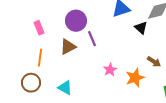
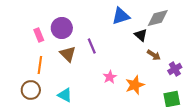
purple circle: (76, 21) -> (62, 28), moved
brown triangle: (68, 47) -> (68, 54), turned -48
brown arrow: (154, 62) -> (154, 55), moved

